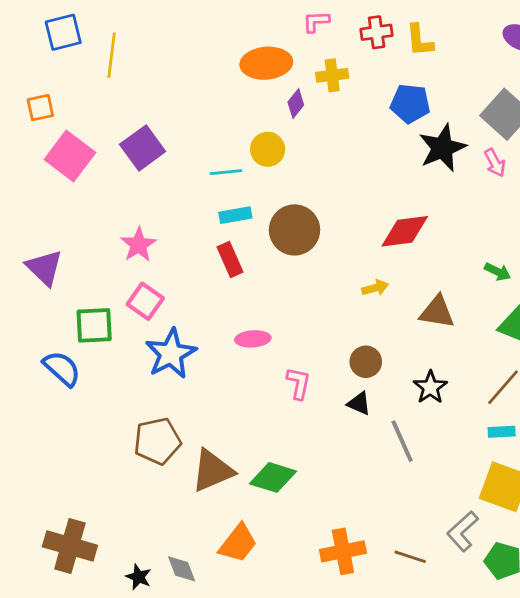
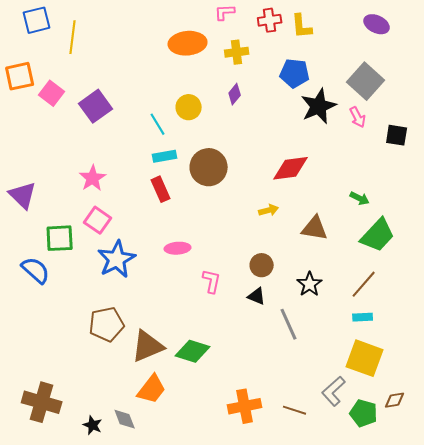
purple diamond: (296, 104) -> (235, 94), moved
orange square: (40, 108) -> (20, 76), size x1.4
pink square: (70, 156) -> (52, 93), moved, size x0.7
cyan line: (226, 172) -> (158, 124), turned 65
orange trapezoid: (238, 543) -> (152, 389), moved

